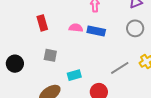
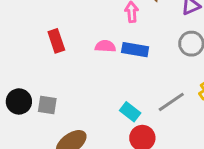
gray square: (50, 55) -> (47, 105), moved
cyan rectangle: (74, 75) -> (130, 112), moved, turned 56

